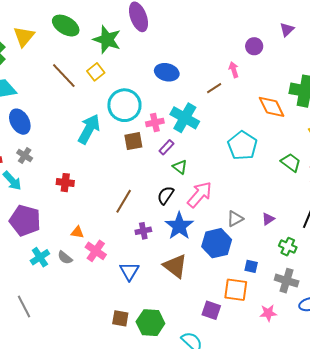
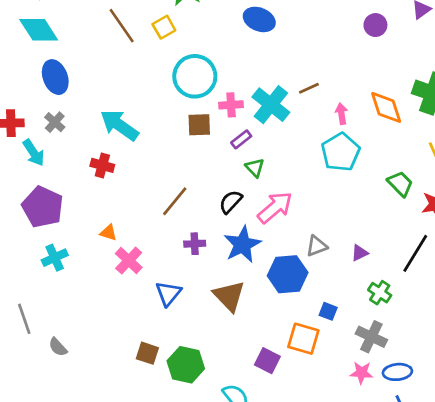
pink arrow: (234, 70) -> (341, 114), moved
blue ellipse: (167, 72) -> (259, 19), moved
brown line: (214, 88) -> (309, 88), moved
cyan arrow: (89, 129) -> (119, 125), moved, turned -92
gray semicircle: (65, 258) -> (58, 347), moved
pink star: (268, 313) -> (361, 373), moved

